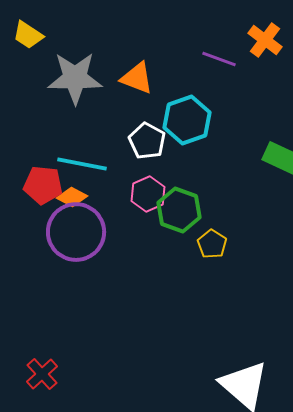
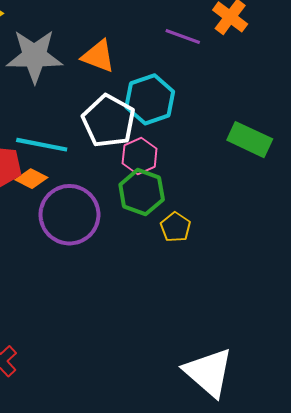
white pentagon: (147, 141) -> (109, 121), size x1.4
pink hexagon: (148, 194) -> (140, 156), moved
purple circle: (76, 232) -> (69, 215), moved

